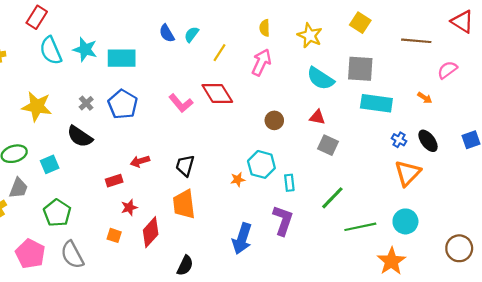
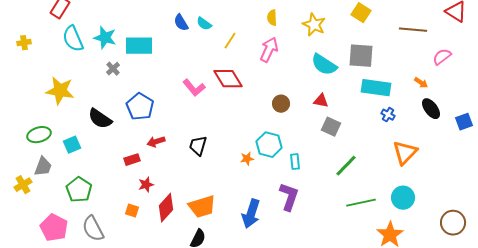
cyan semicircle: (192, 34) -> (204, 24), turned -91
gray cross: (86, 103) -> (113, 69), moved
blue pentagon: (123, 104) -> (140, 107), moved
blue cross: (399, 140) -> (388, 115), moved
black ellipse: (428, 141) -> (431, 109), moved
green line: (332, 198) -> (346, 166), moved
orange trapezoid: (184, 204) -> (202, 207), moved, turned -100

